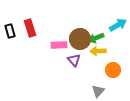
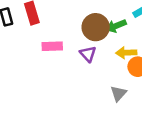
pink rectangle: (59, 45) -> (52, 46), moved
yellow arrow: (98, 51) -> (126, 53), moved

